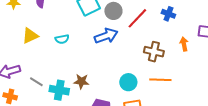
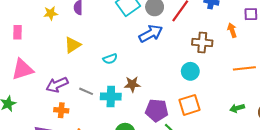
cyan semicircle: (62, 39) -> (110, 59), moved
orange line: (160, 80) -> (244, 68), moved
cyan circle: (128, 82) -> (190, 71), moved

